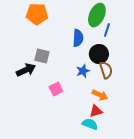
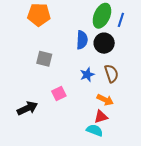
blue line: (107, 30) -> (121, 20), moved
black circle: (99, 54) -> (104, 43), moved
black arrow: (26, 70) -> (27, 108), moved

